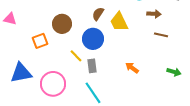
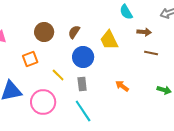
brown semicircle: (98, 14) -> (74, 32), moved
brown circle: (62, 24) -> (44, 32), moved
yellow line: (76, 56) -> (58, 75), moved

